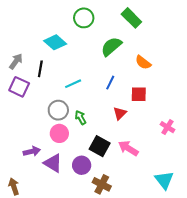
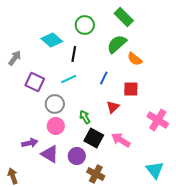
green circle: (84, 18) -> (85, 25), moved
green semicircle: (111, 47) -> (117, 44), moved
black line: (40, 69) -> (74, 54), moved
purple square: (19, 87) -> (35, 82), moved
green arrow: (81, 118) -> (85, 117), moved
pink cross: (167, 127) -> (158, 120), size x1.5

